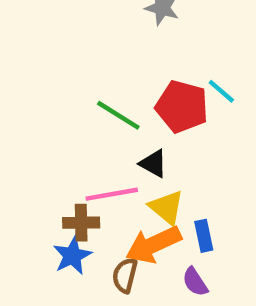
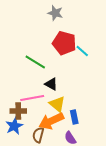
red pentagon: (182, 107) -> (64, 43), moved

